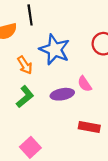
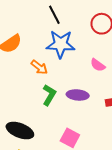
black line: (30, 15) -> (54, 15), moved
purple ellipse: (62, 94) -> (78, 95), moved, turned 35

